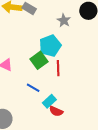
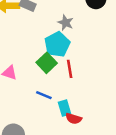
gray star: (64, 20) -> (66, 23), moved
cyan rectangle: (49, 101) -> (65, 108), turned -56

